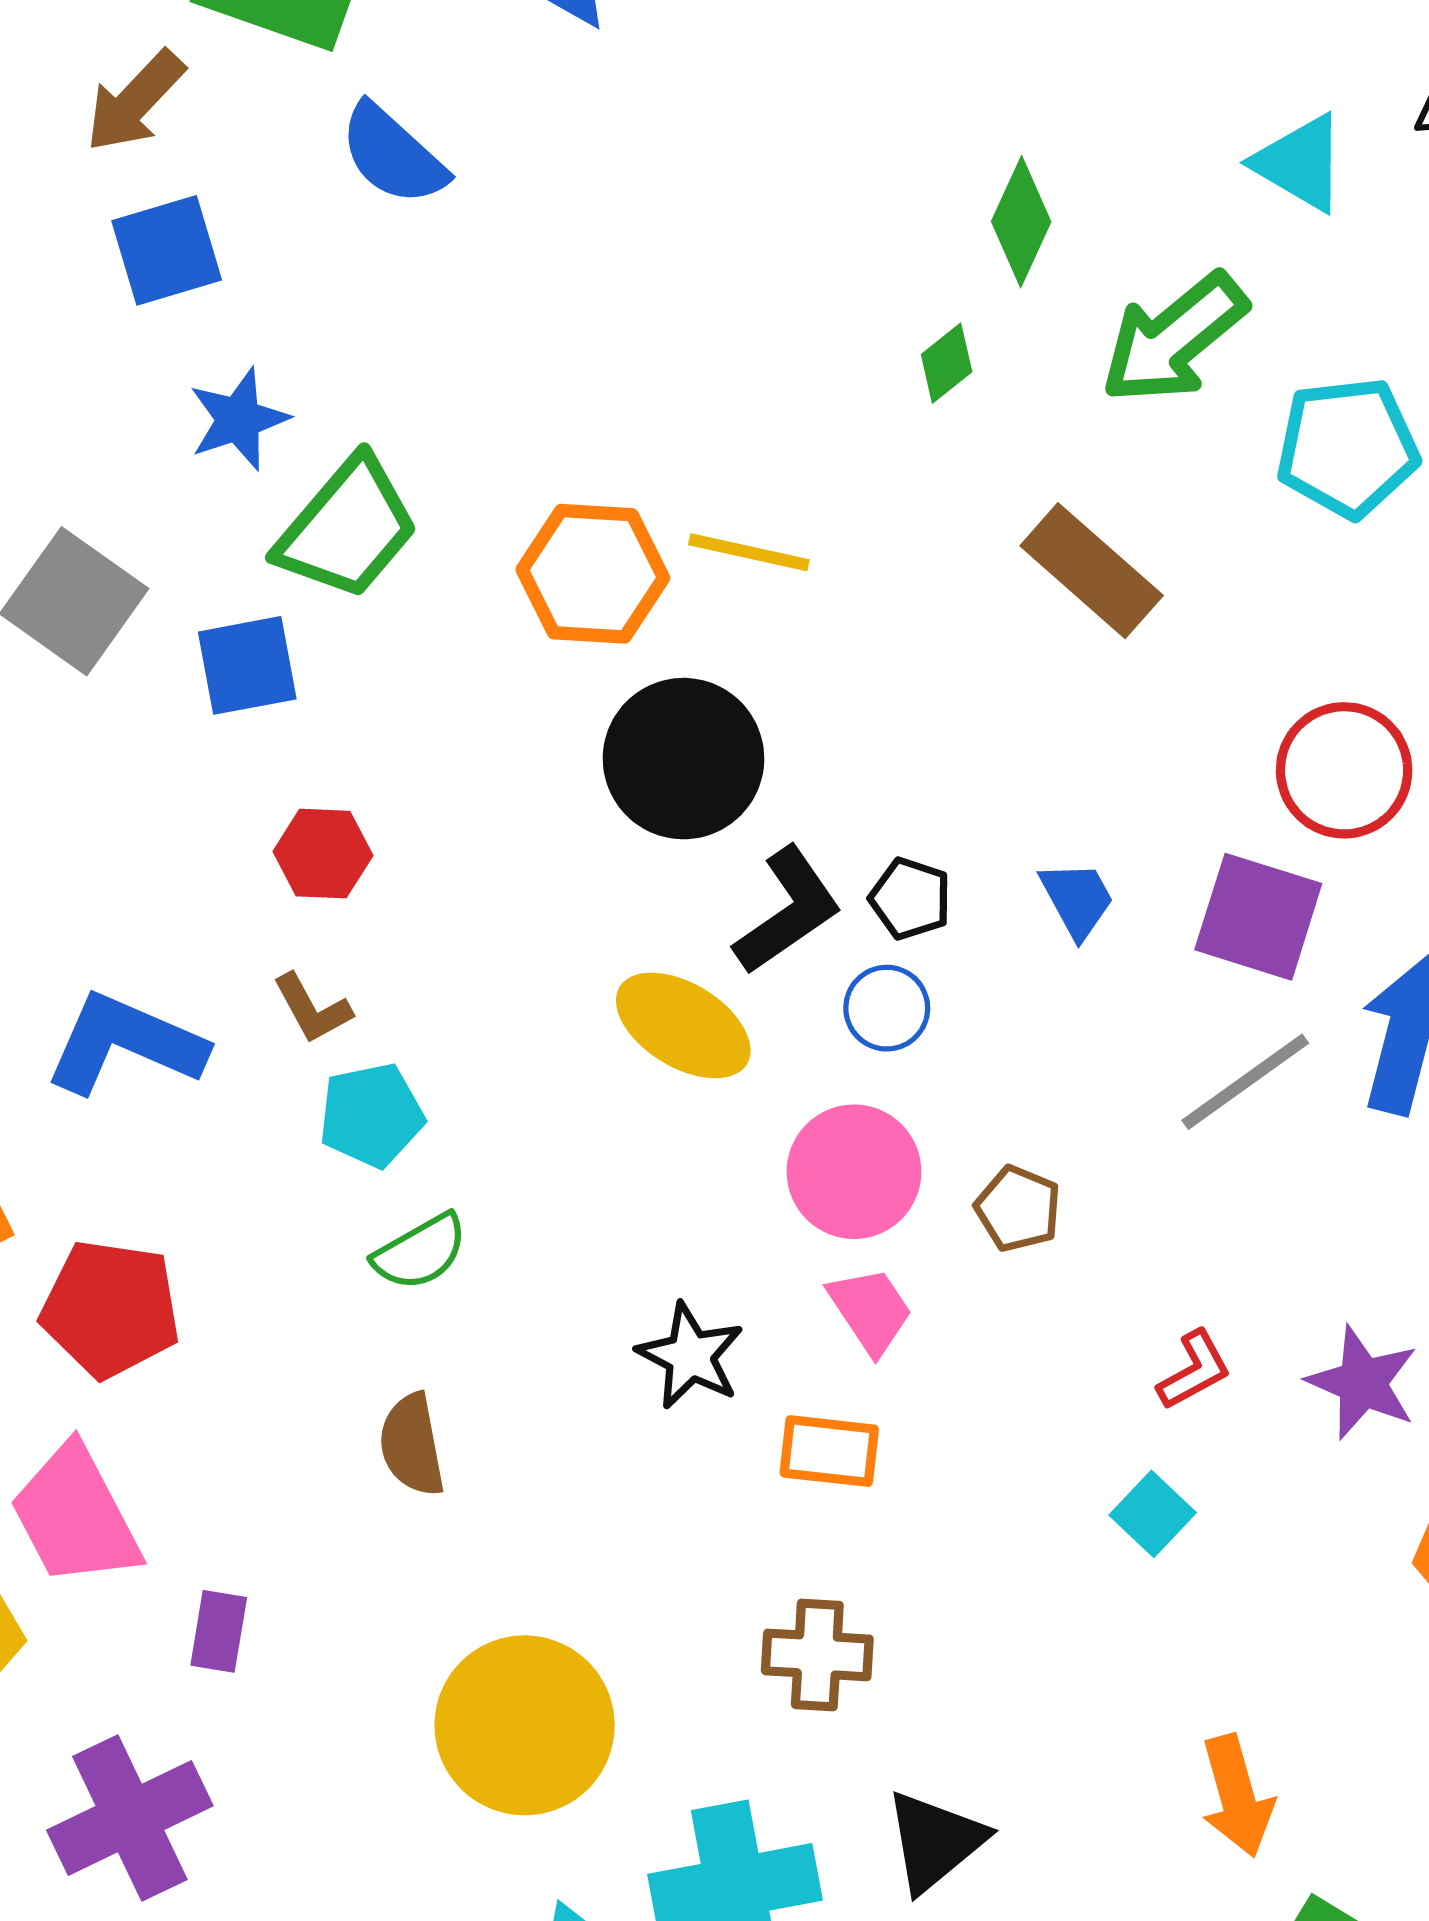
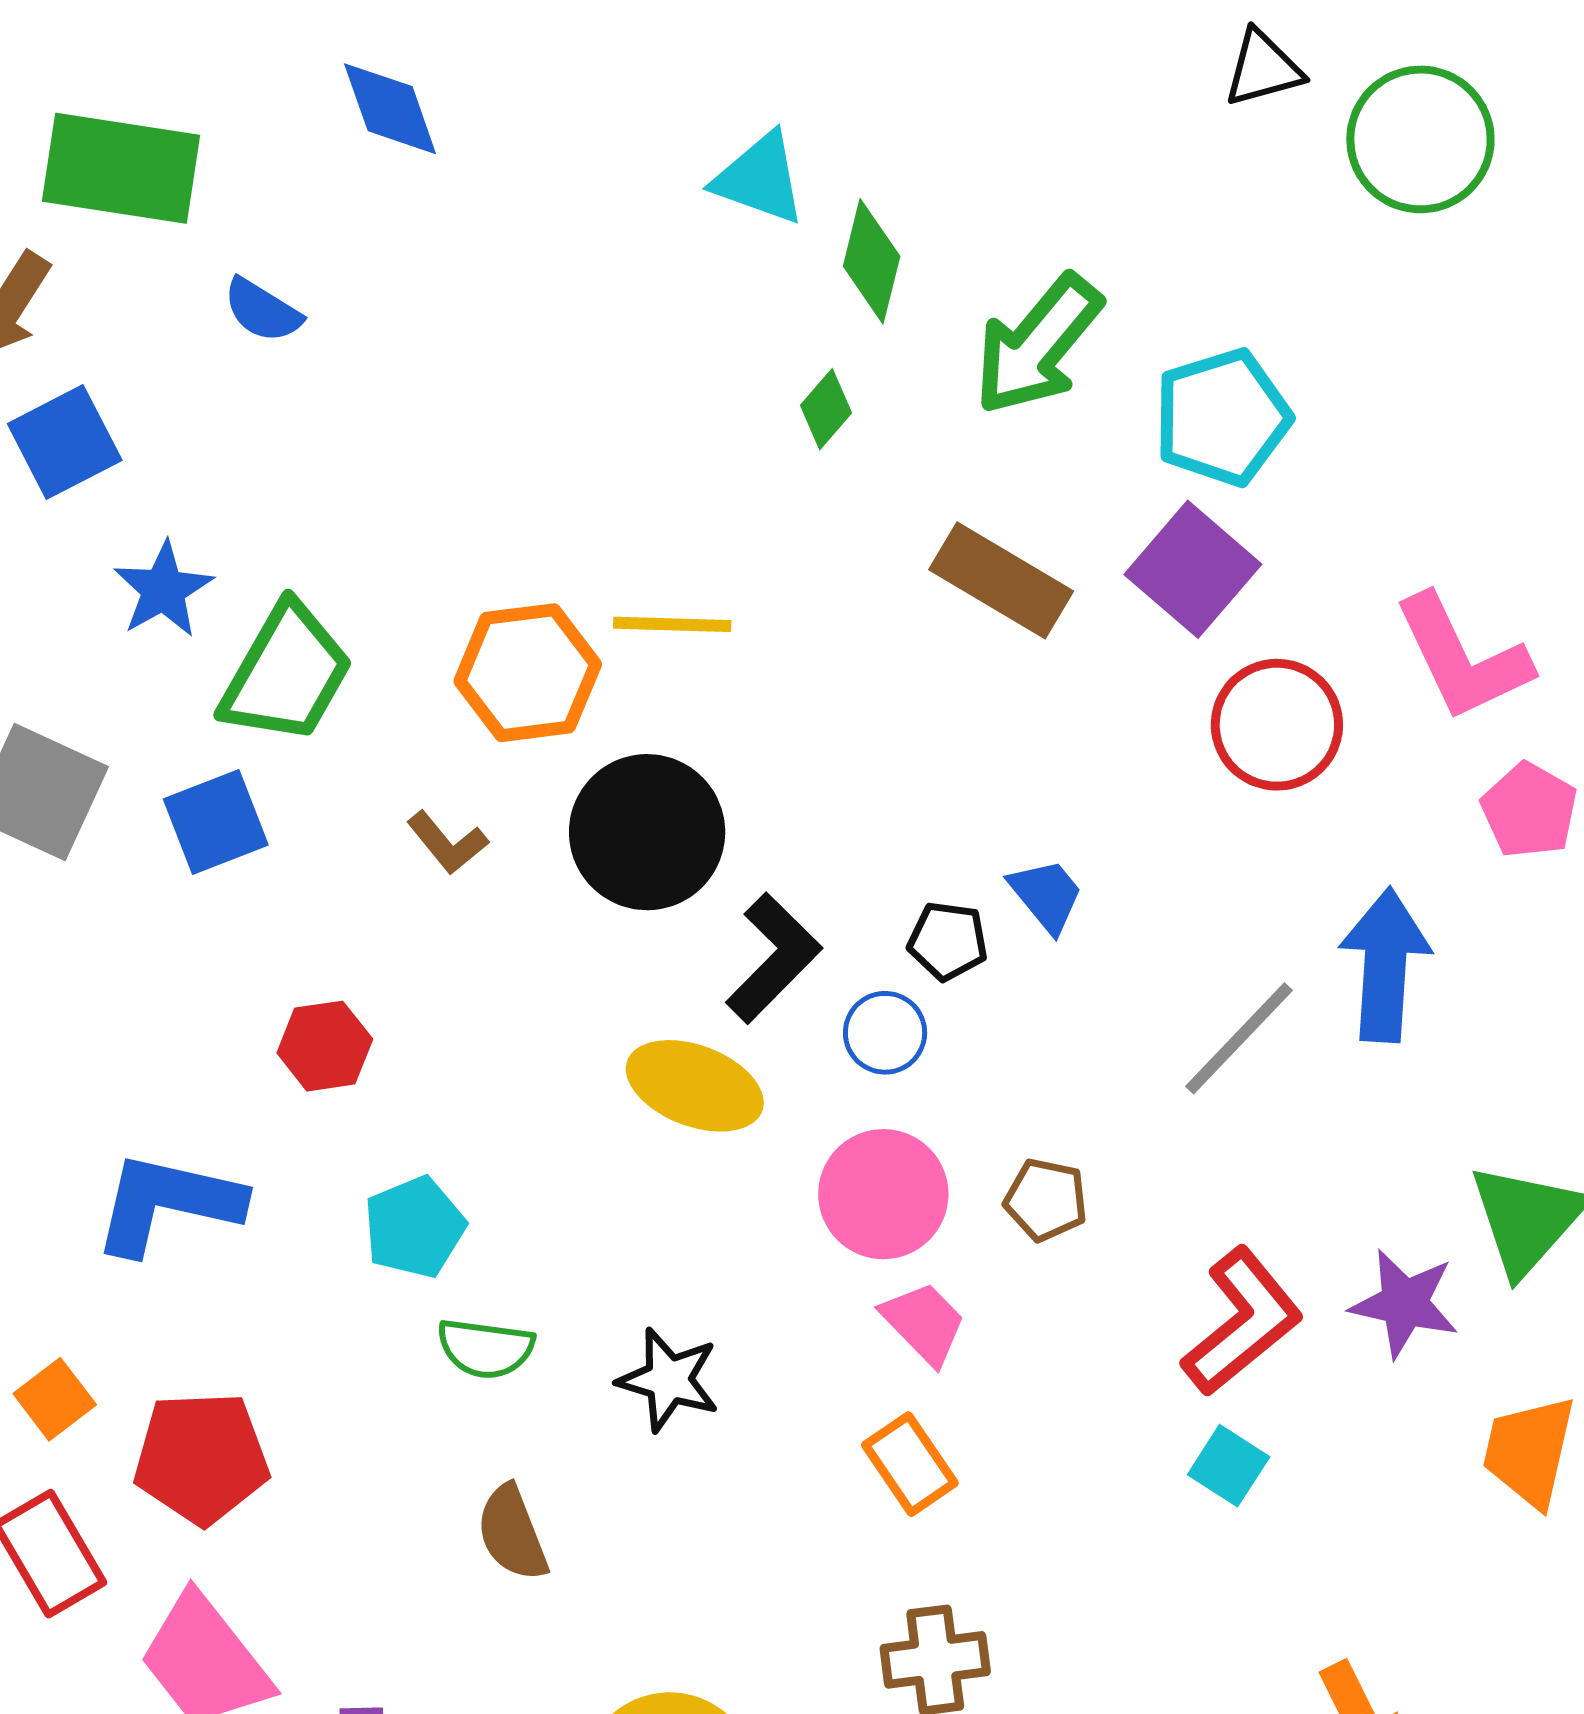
blue semicircle: (393, 155) -> (262, 310), size x0.7
cyan triangle: (1300, 163) -> (760, 179), moved
red hexagon: (323, 854) -> (325, 1046), moved
black pentagon: (910, 899) -> (948, 941), moved
purple square: (1258, 917) -> (1193, 569), moved, turned 34
brown L-shape: (312, 1009) -> (447, 843), moved
green semicircle: (420, 1252) -> (486, 1348), turned 48
black star: (690, 1356) -> (669, 1380), moved
red L-shape: (1194, 1370) -> (1242, 1322), size x1.8
orange rectangle: (829, 1451) -> (910, 1464), turned 60

